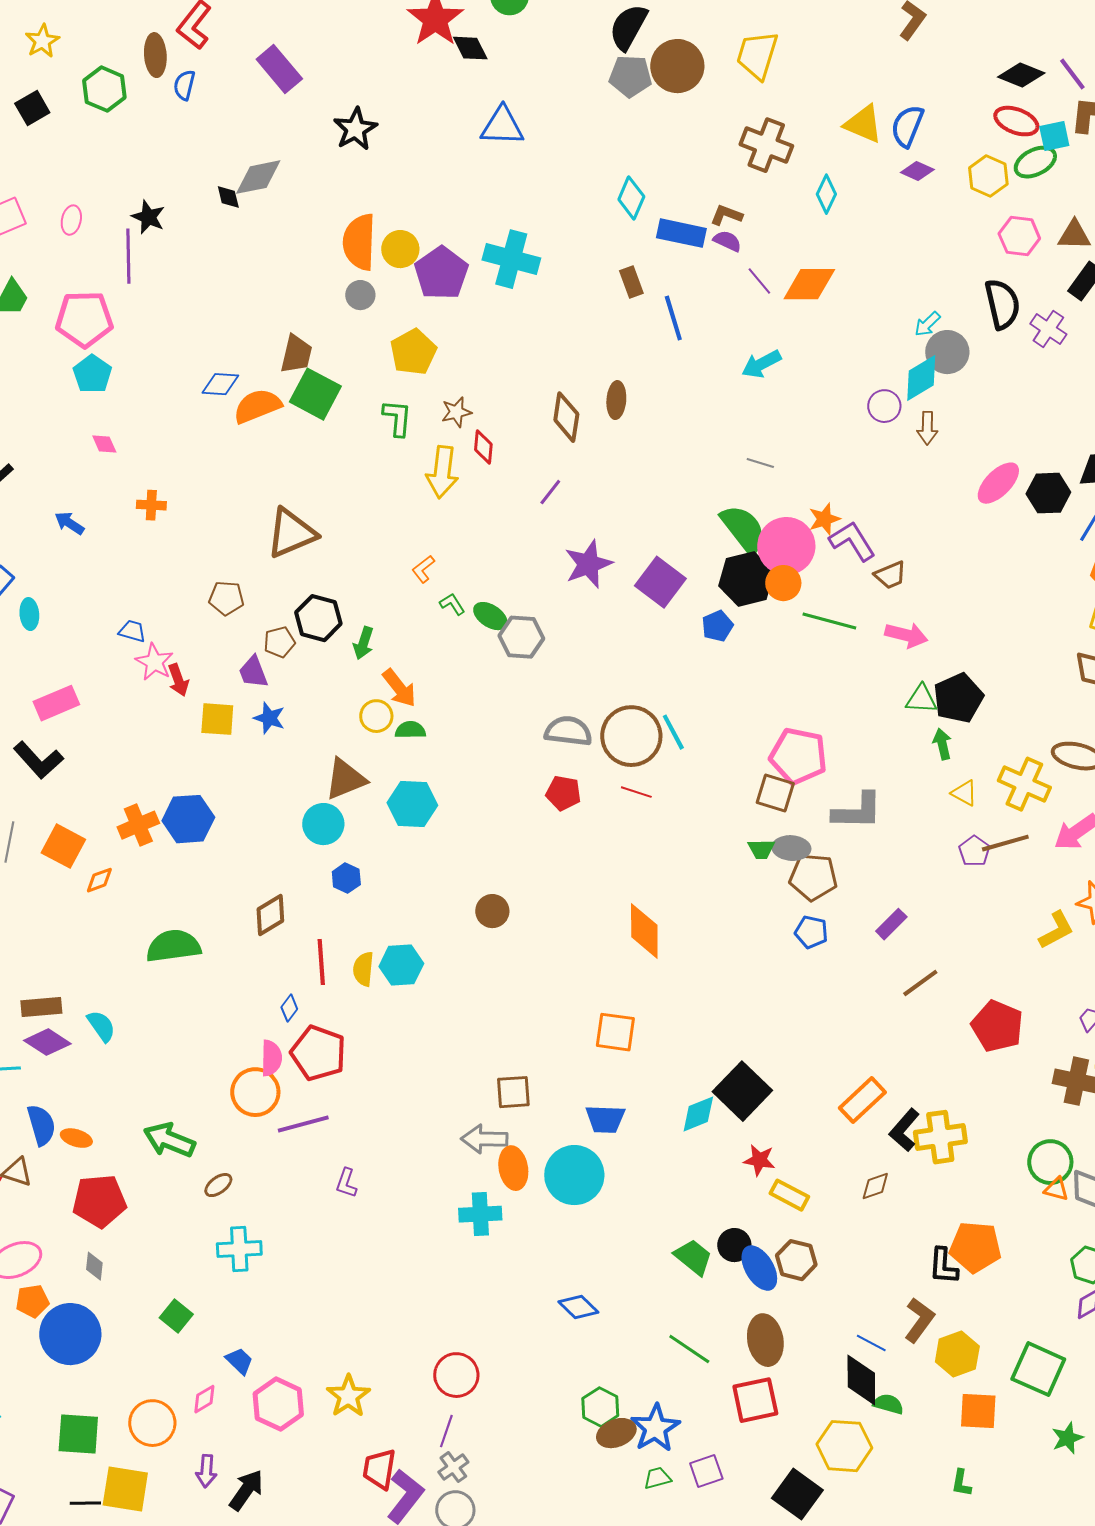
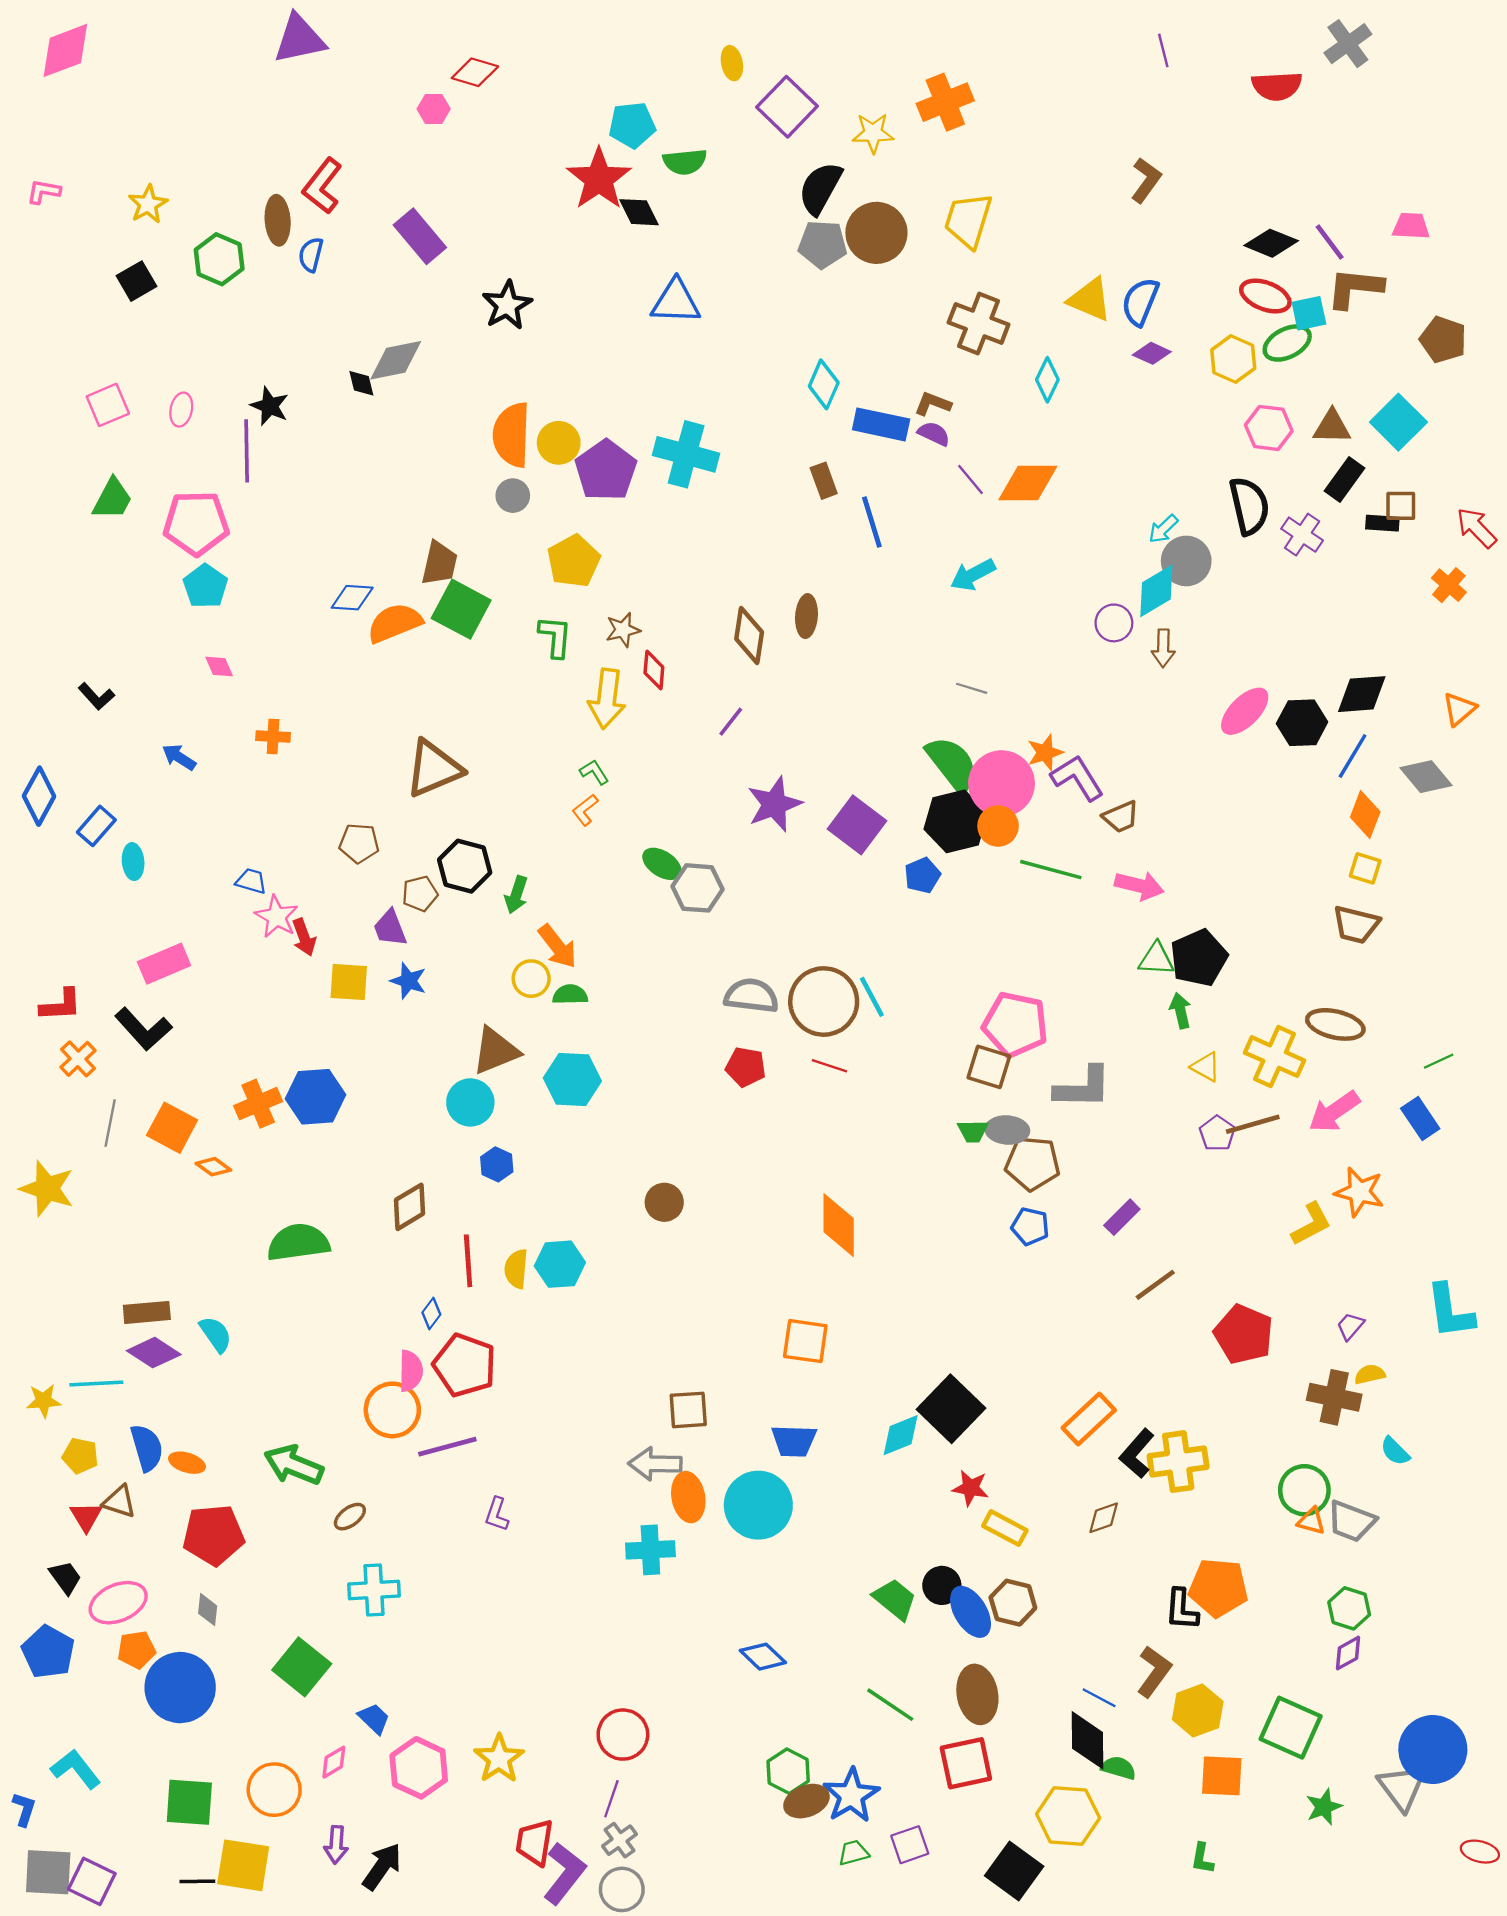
green L-shape: (452, 604) -> (594, 772), moved
orange diamond: (99, 880) -> (213, 1167), turned 56
green square: (176, 1316) -> (302, 1667), size x1.5

